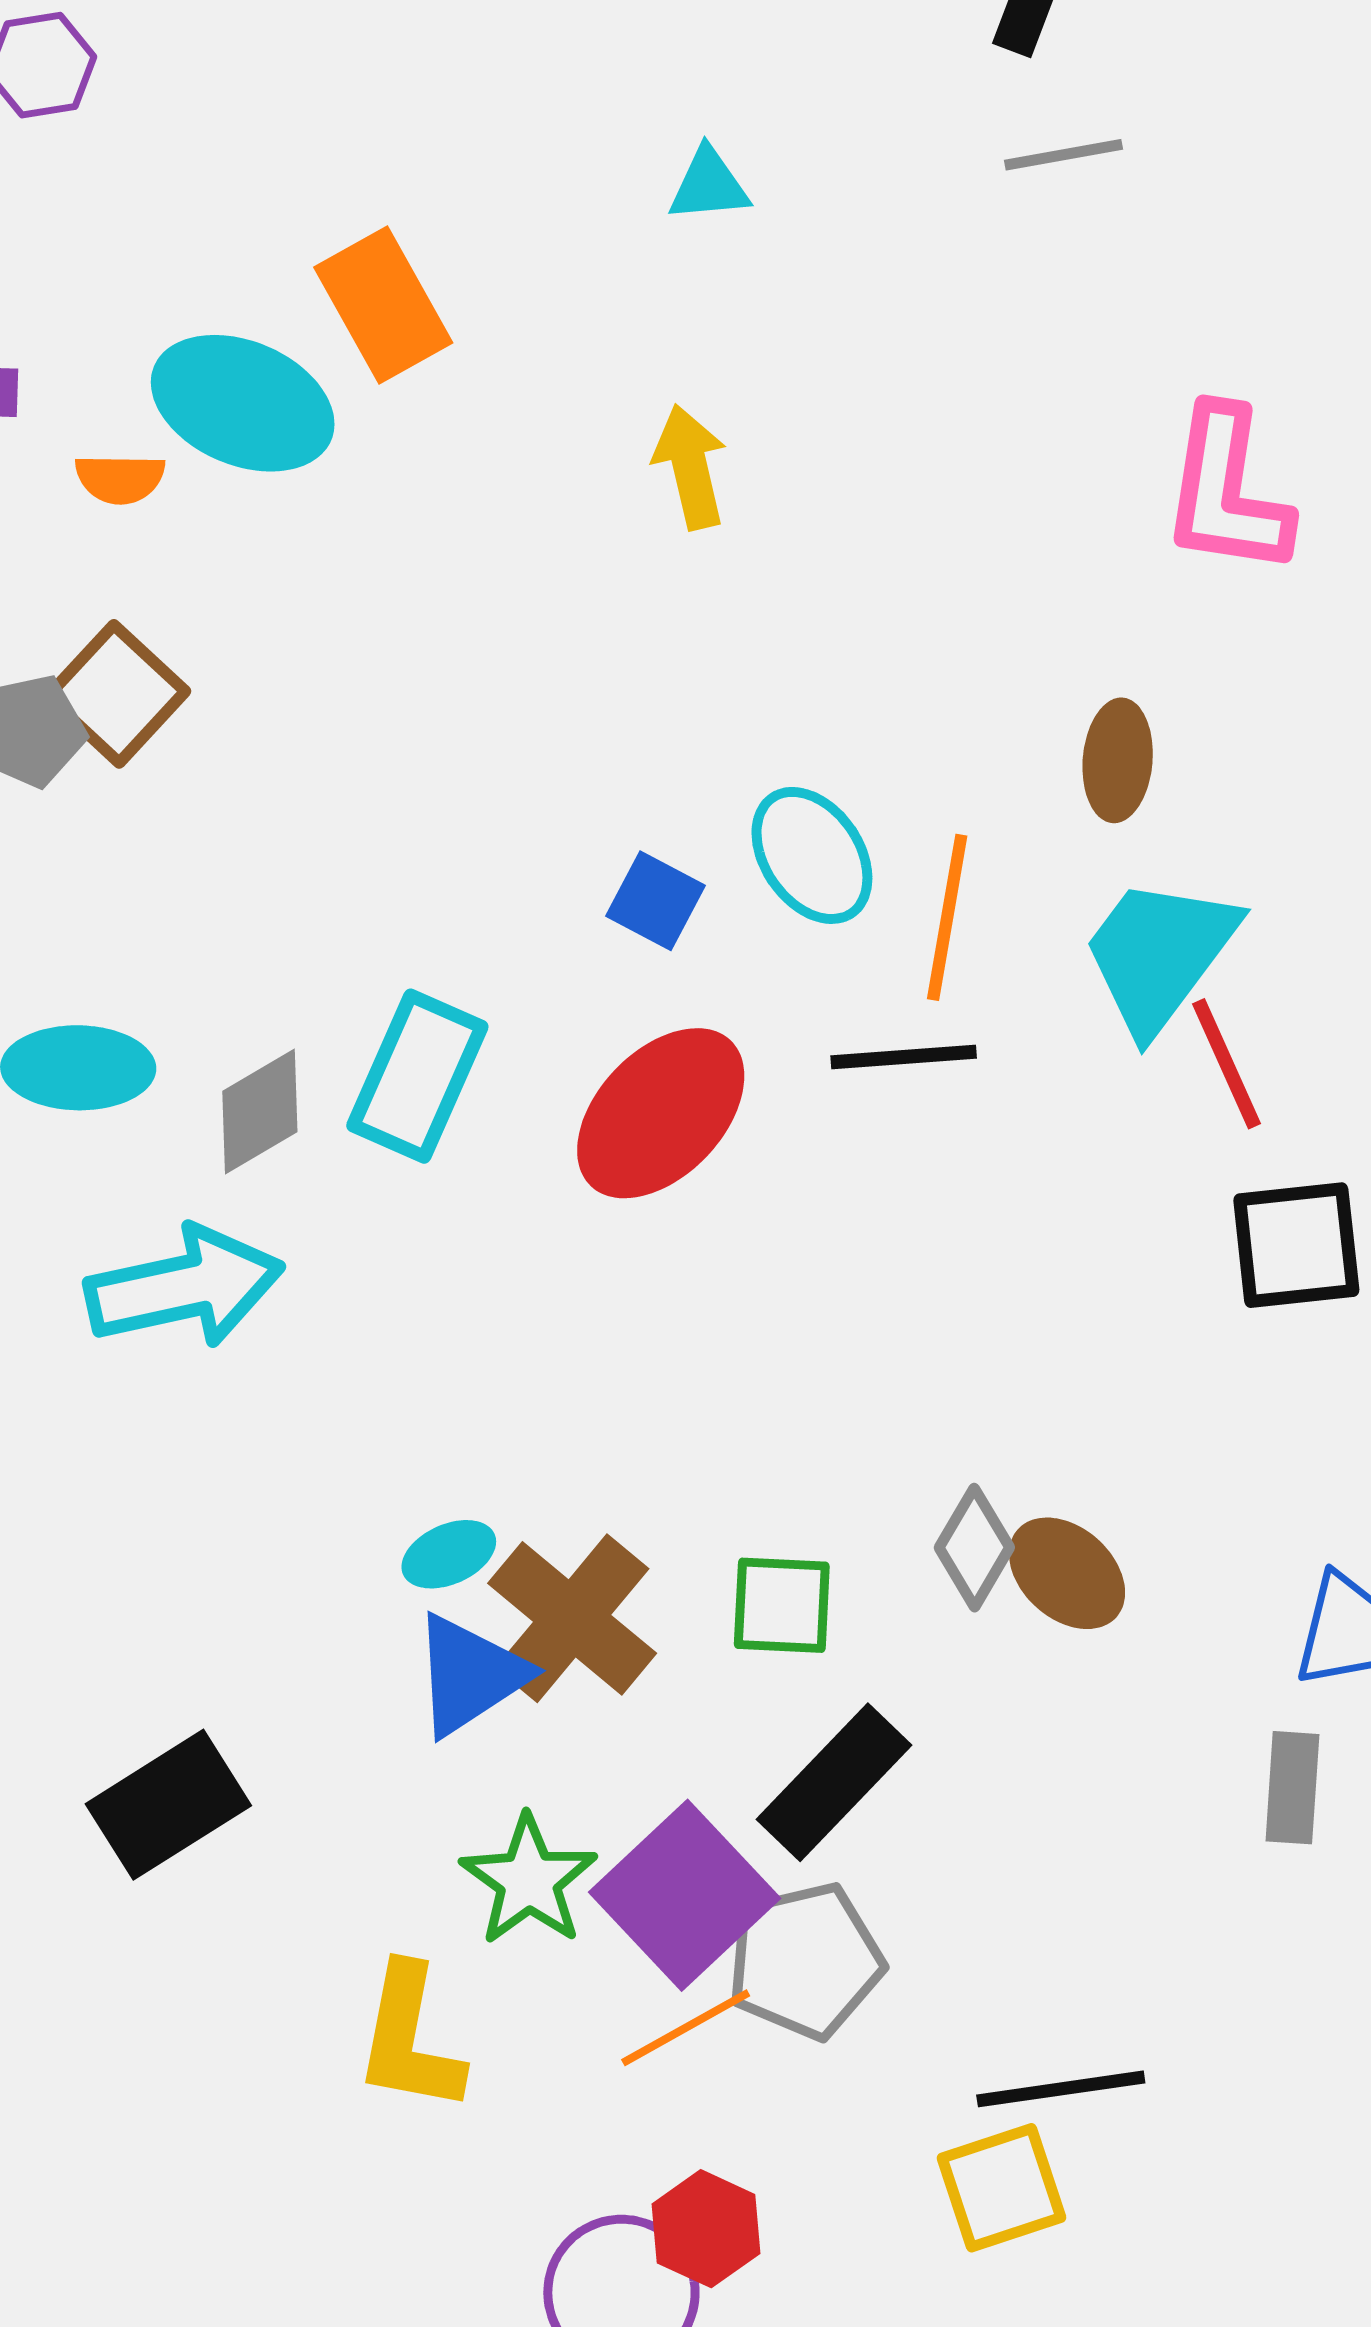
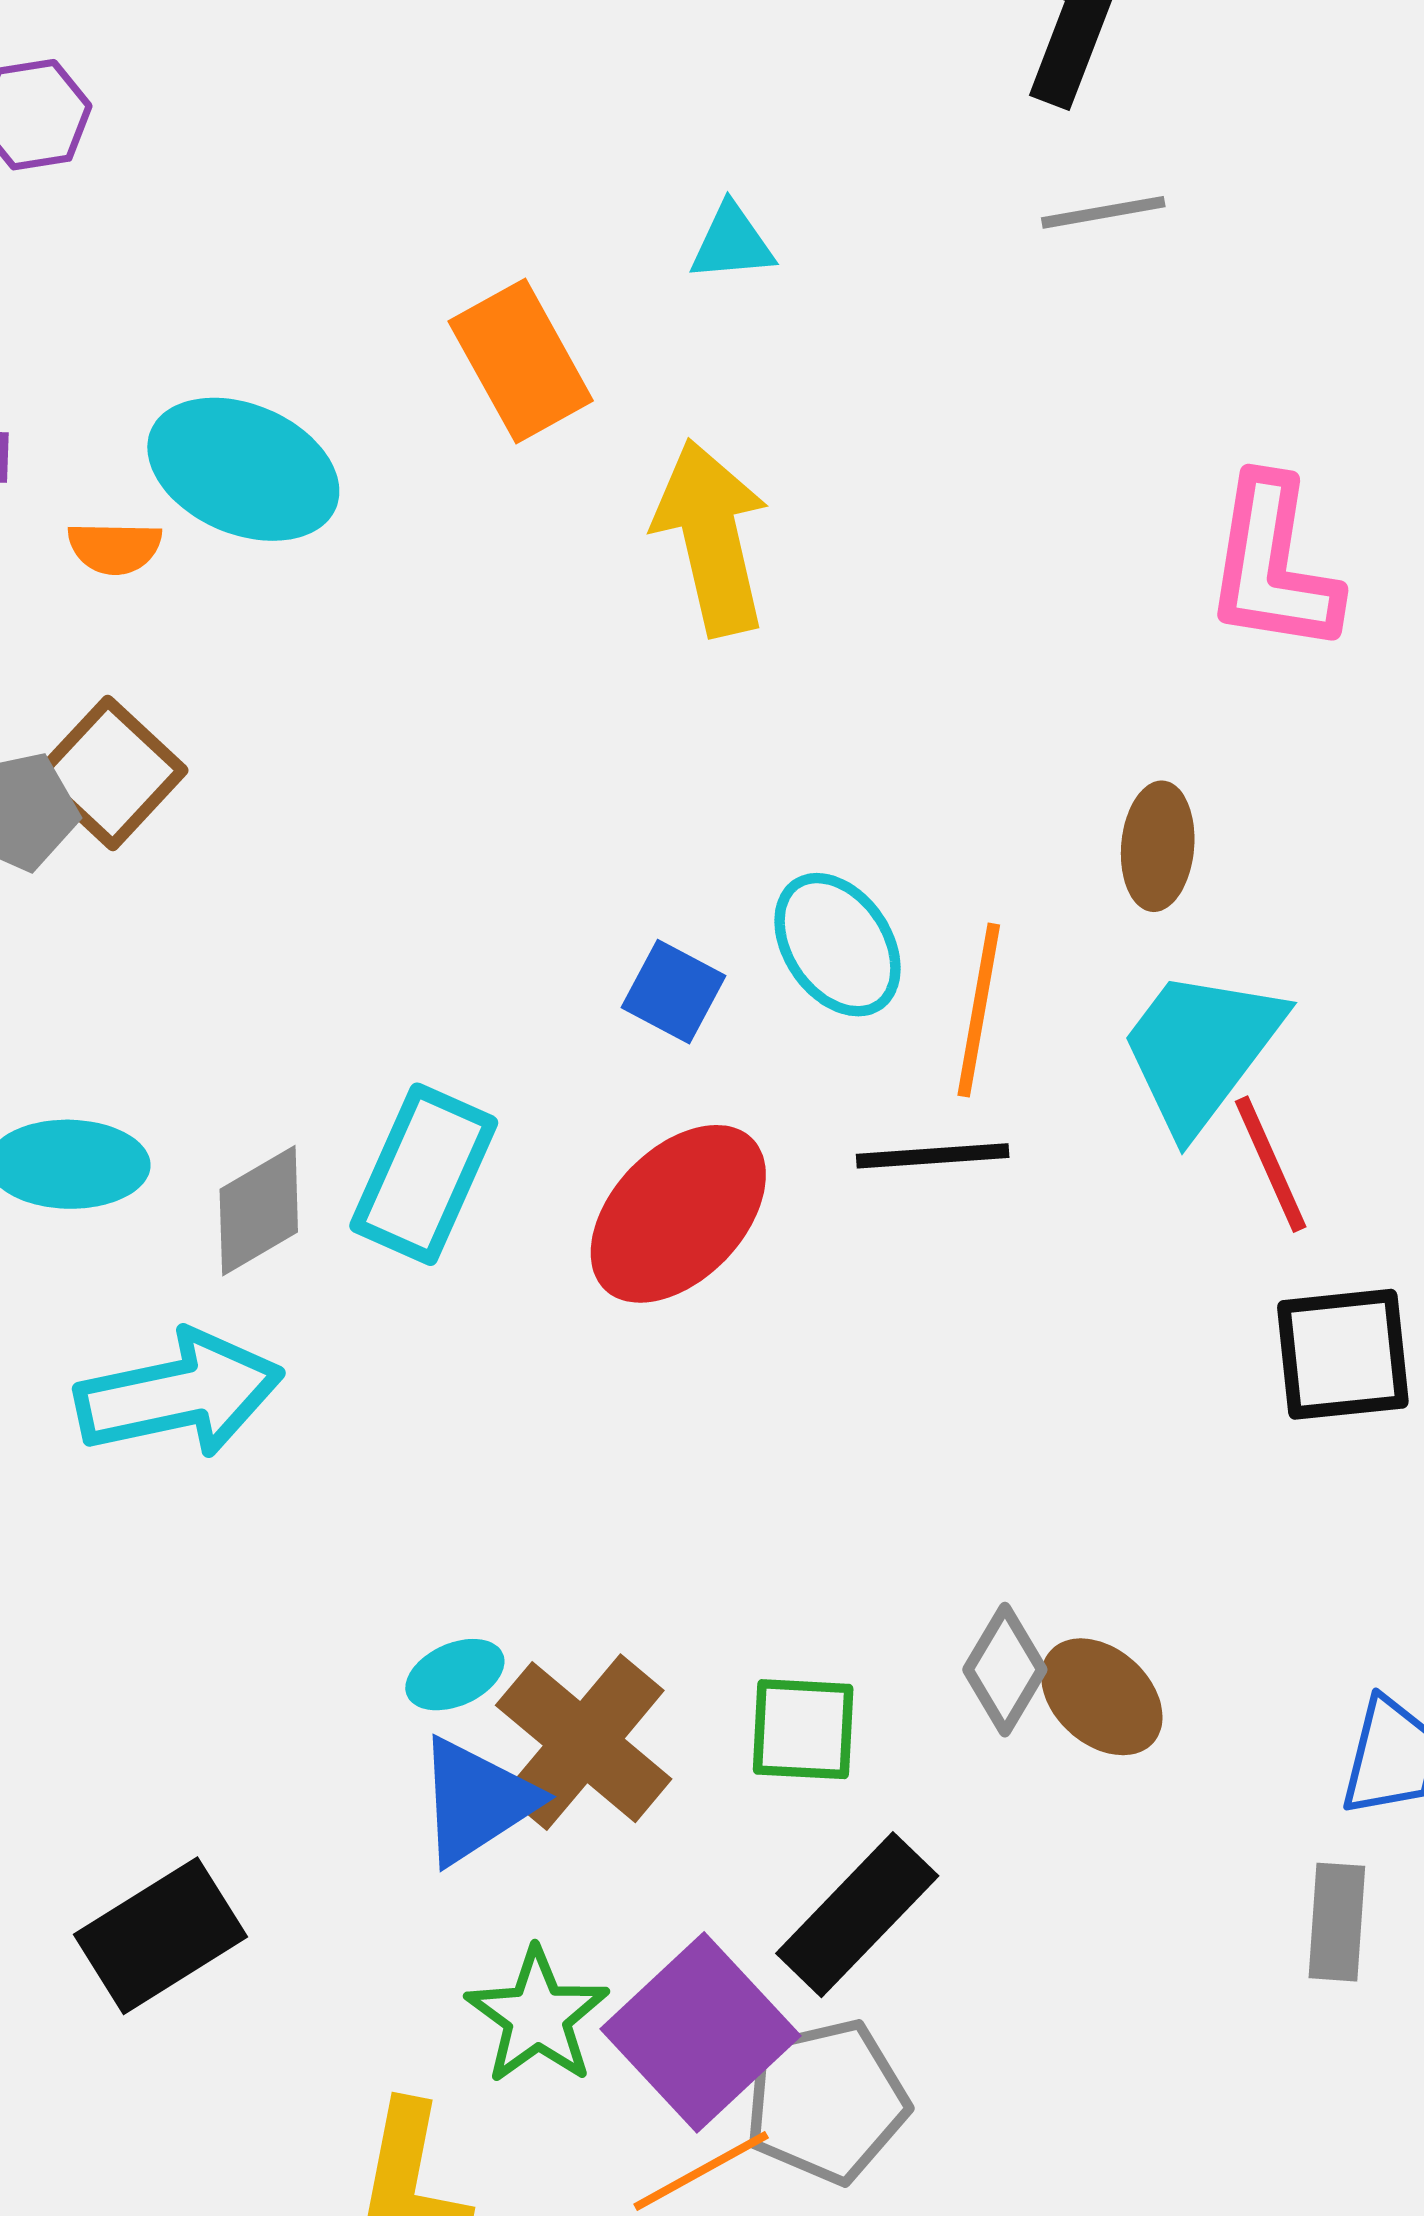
orange rectangle: (383, 305) -> (521, 361), moved
yellow arrow: (690, 467) -> (712, 538), size x1.5

